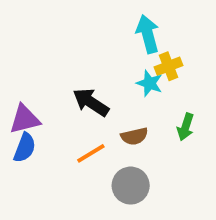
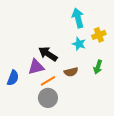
yellow cross: (168, 66) -> (99, 35), moved
purple triangle: (25, 119) -> (36, 67), moved
gray circle: (131, 186) -> (48, 98), moved

